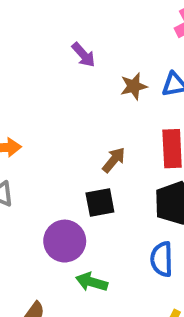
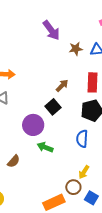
purple arrow: (83, 55) -> (51, 30), size x1.5
black square: (100, 202) -> (53, 107), turned -35

